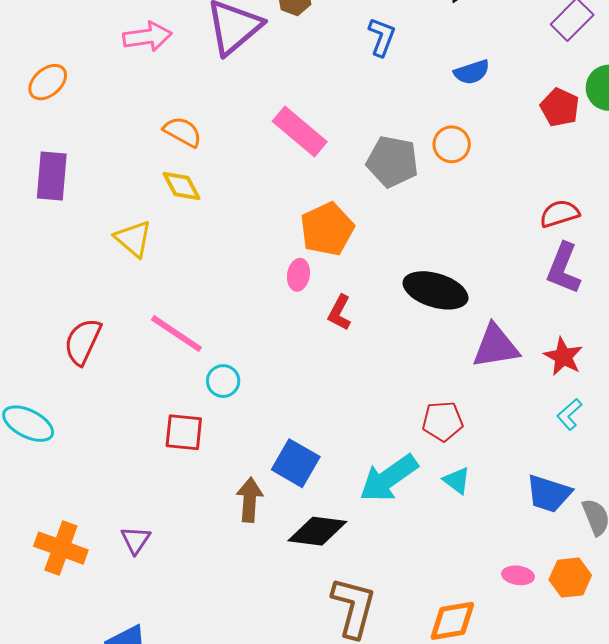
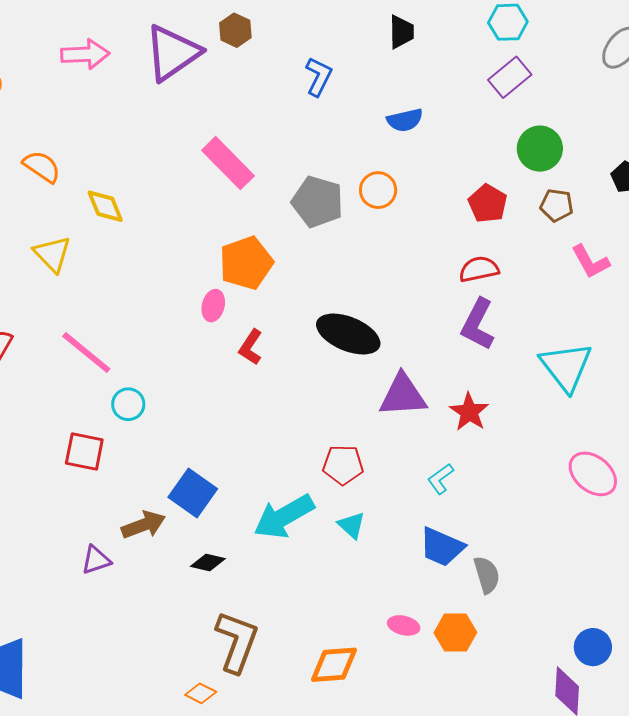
red pentagon: (560, 107) -> (488, 203), moved
orange semicircle: (183, 132) -> (42, 167), moved
cyan L-shape: (569, 414) -> (441, 479), moved
brown arrow: (250, 500) -> (143, 525), turned 60
black diamond: (317, 531) -> (208, 563), size x0.6
purple triangle: (136, 540) -> (96, 560), moved, turned 32

